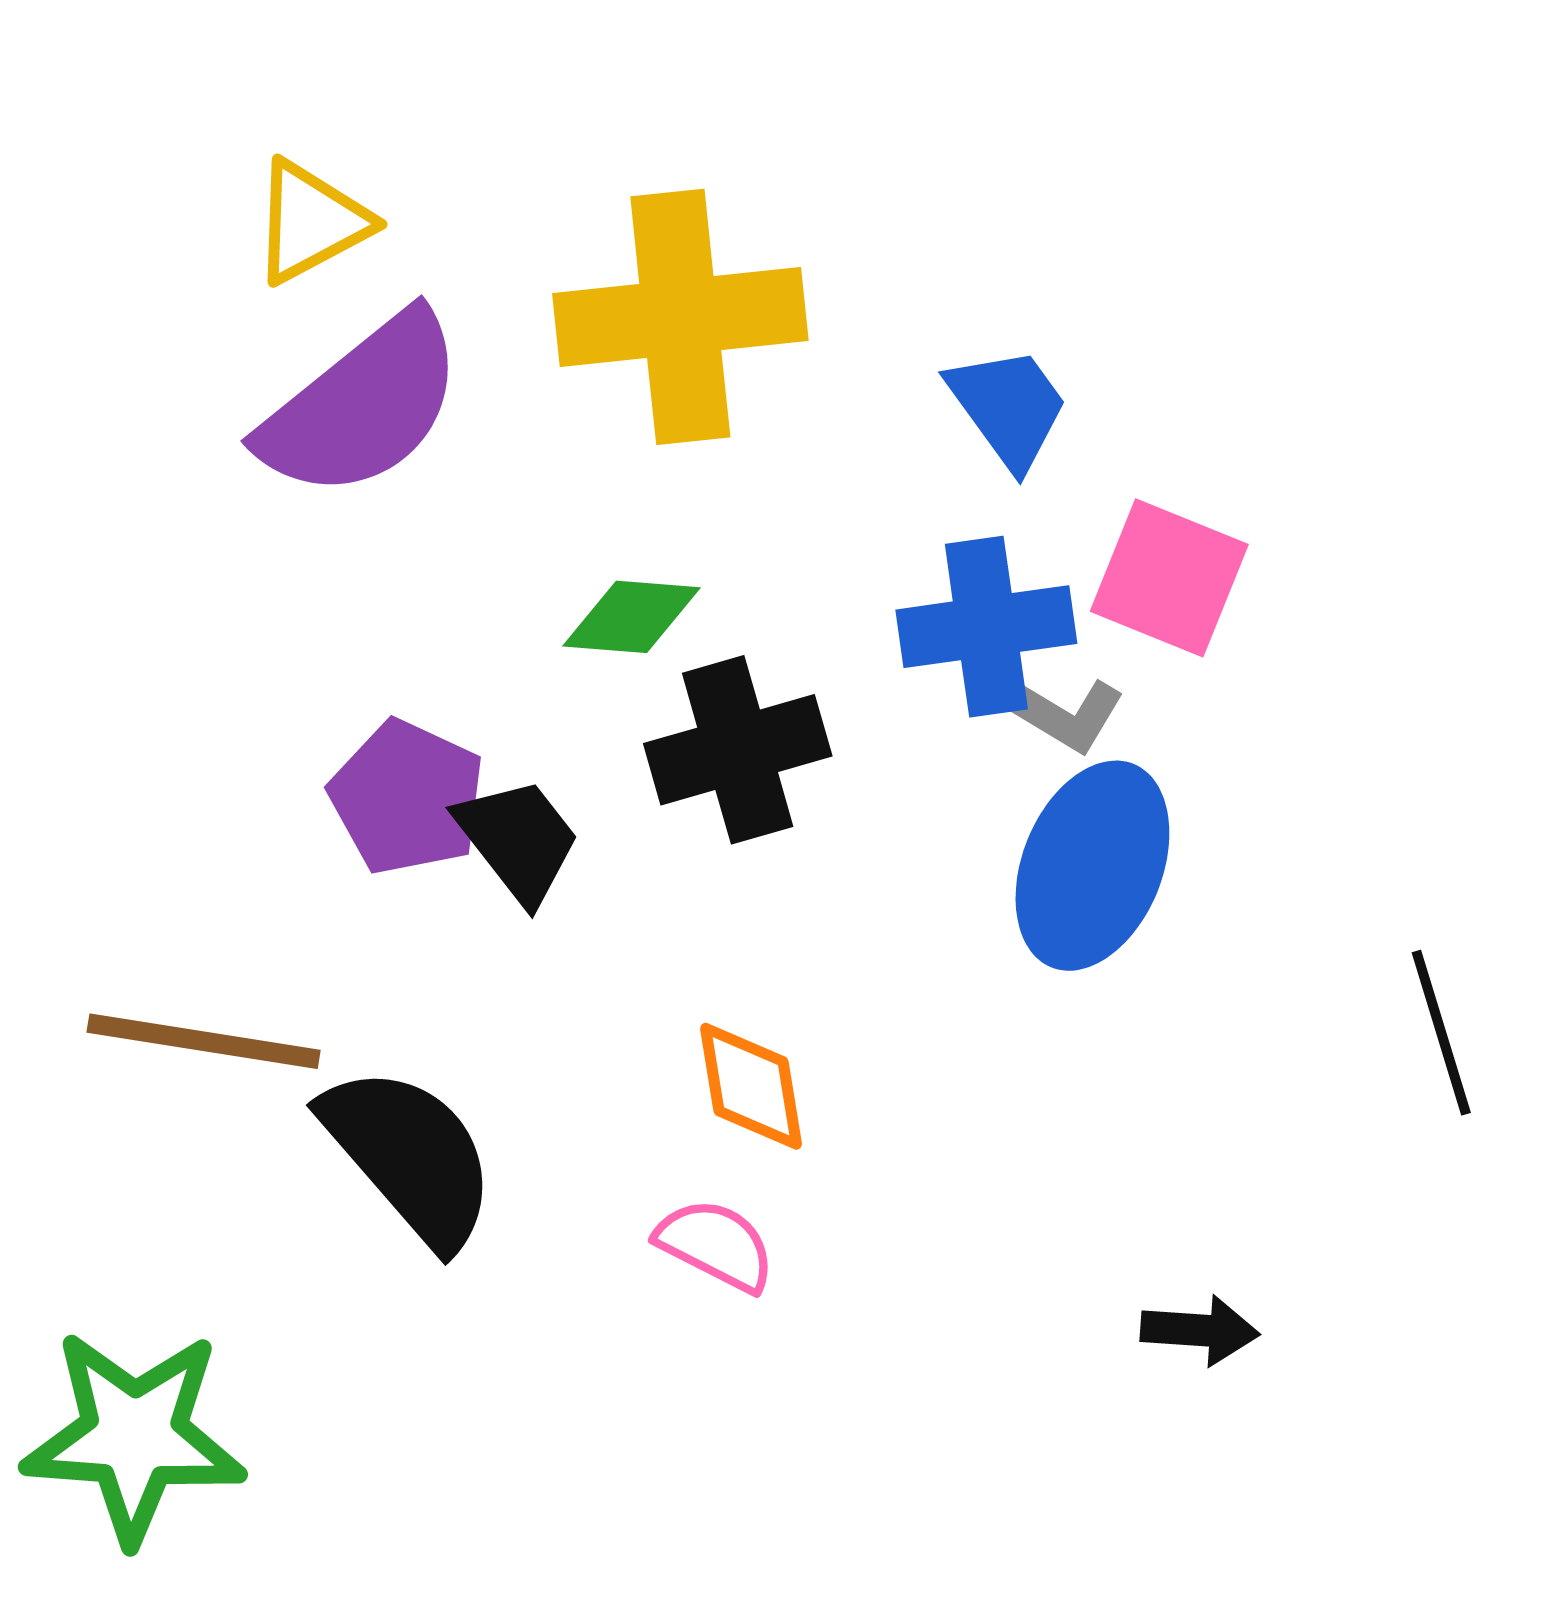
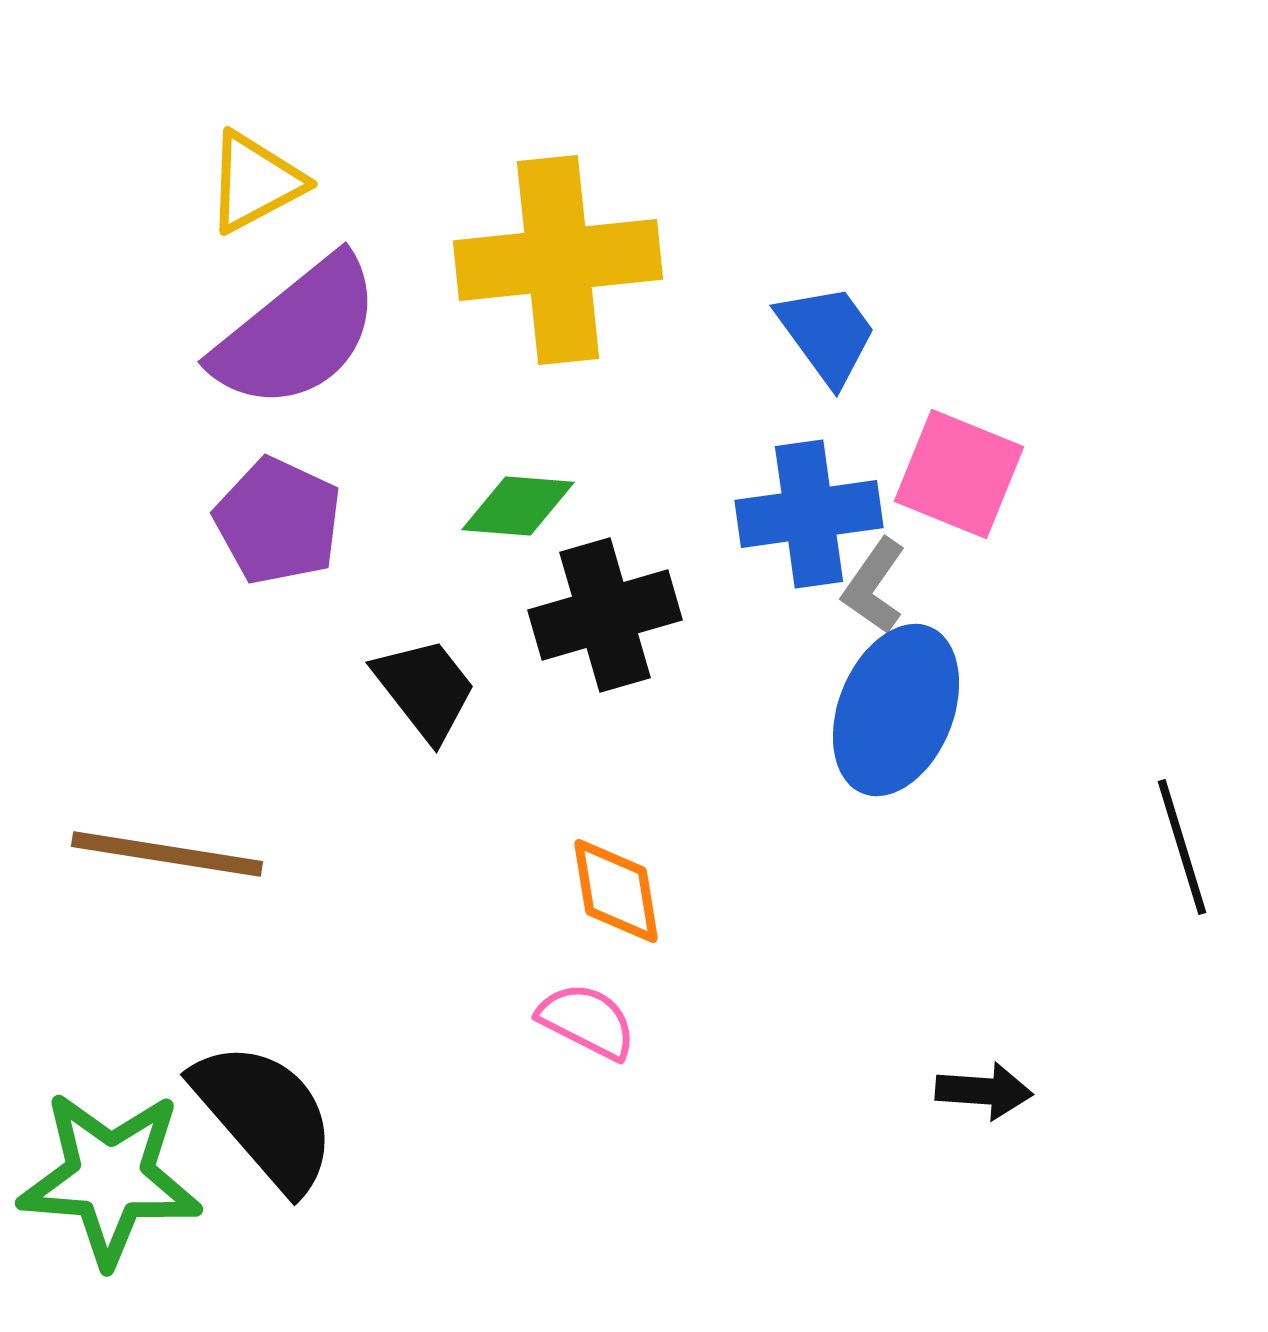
gray L-shape: (1066, 714) -> (874, 586), turned 94
purple pentagon: (407, 797) -> (278, 521), moved
black semicircle: (410, 1156) -> (265, 1116), moved

